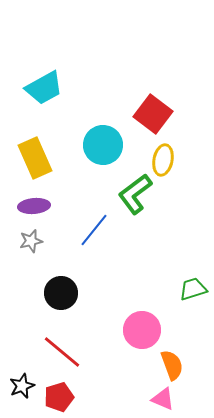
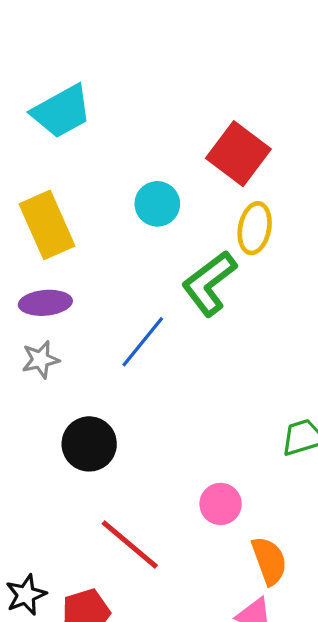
cyan circle: (103, 145) -> (157, 204), size x0.7
pink circle: (142, 330) -> (221, 504), size x0.7
red line: (62, 352) -> (130, 545), moved

